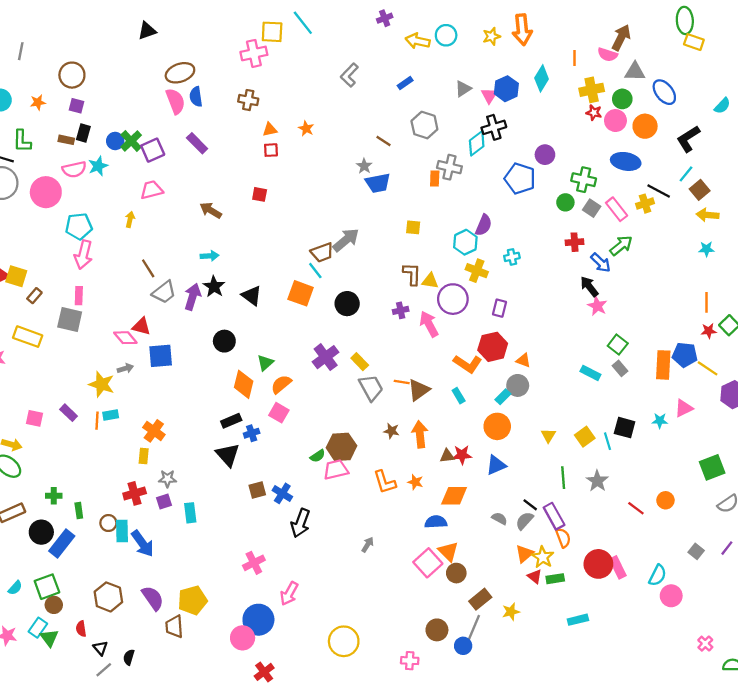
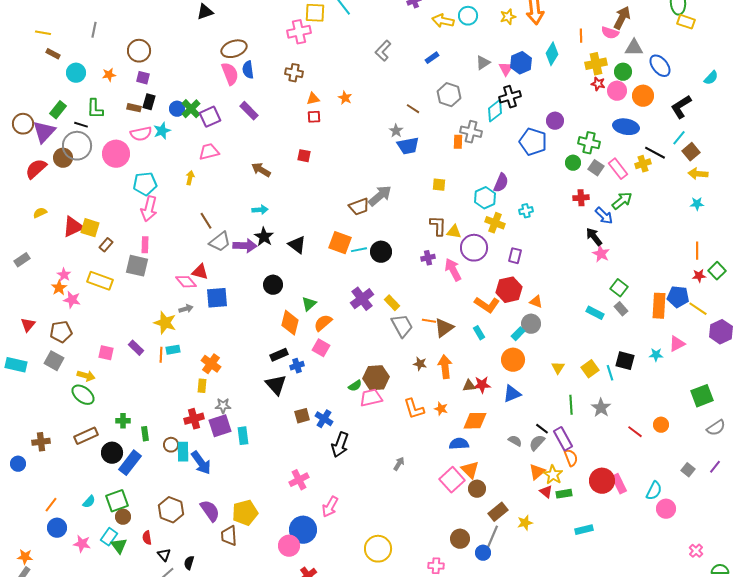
cyan line: (315, 271) -> (359, 250), moved, turned -63
purple arrow: (192, 297) -> (245, 246), turned 75
purple square: (164, 501) -> (220, 426), size x1.6

